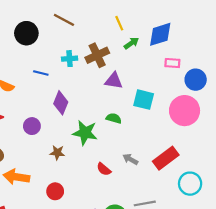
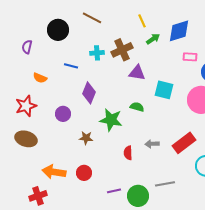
gray arrow: (130, 159) -> (152, 144), turned -32
red semicircle: (104, 169) -> (128, 153), turned 48
orange arrow: (16, 177) -> (54, 172), moved

